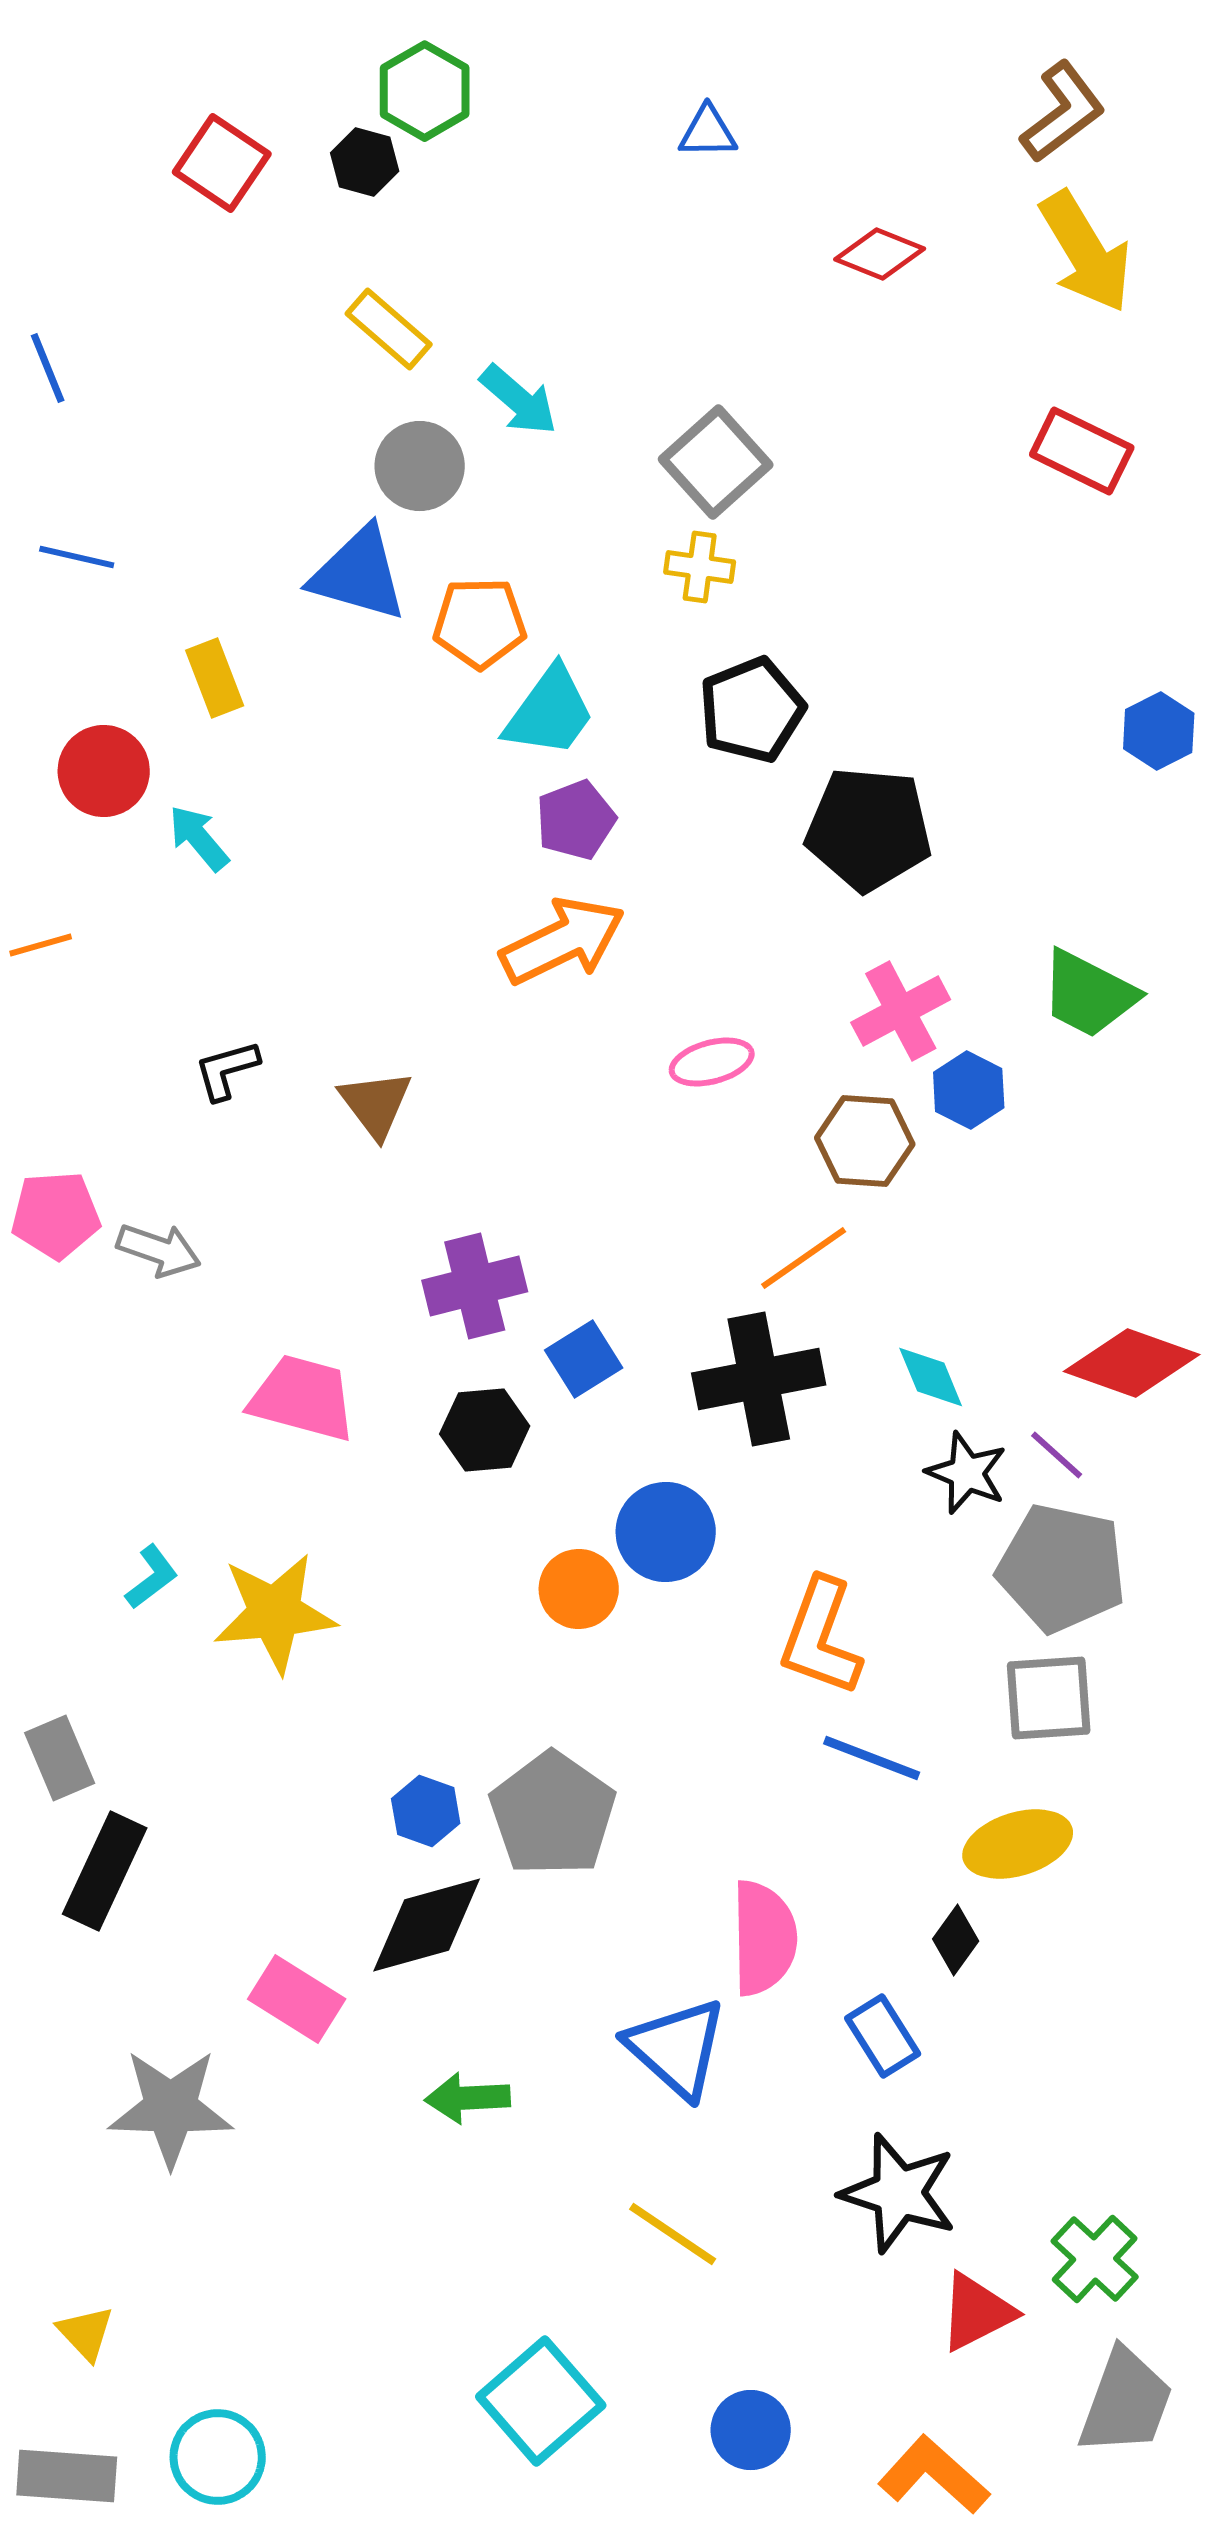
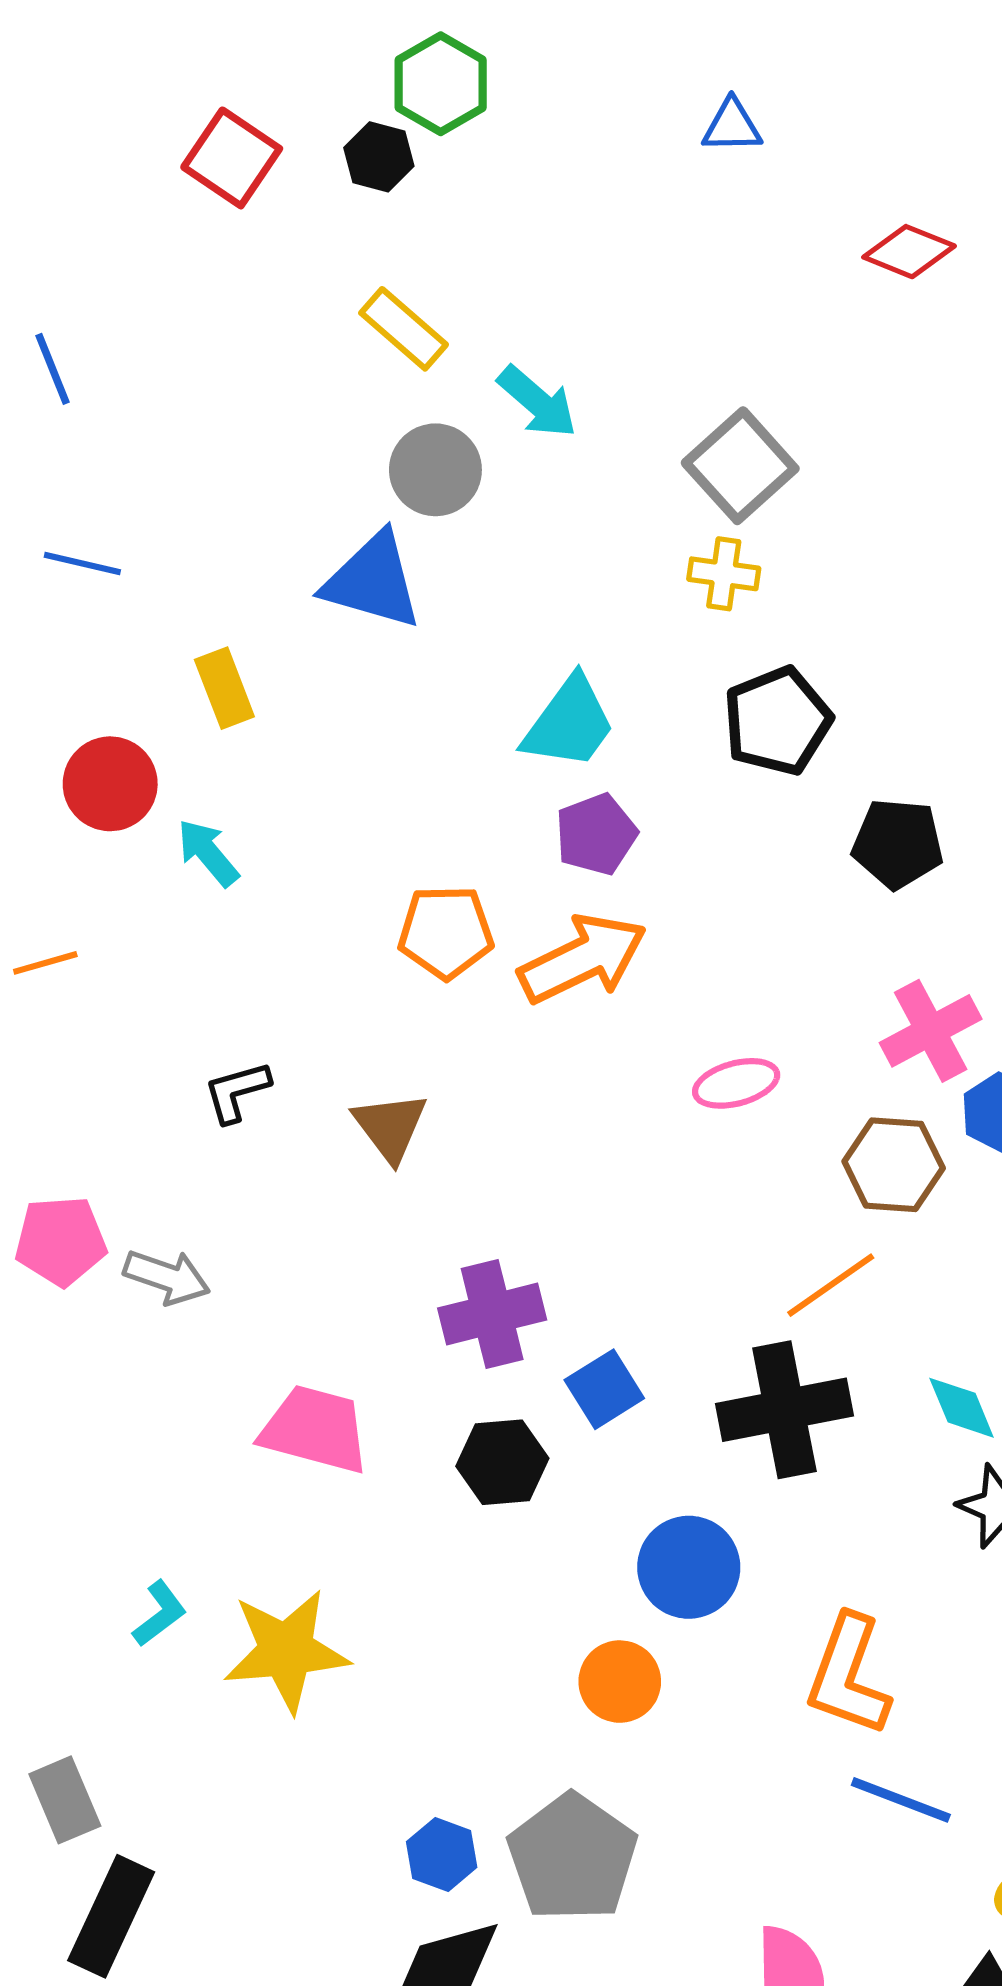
orange pentagon: (480, 623) -> (446, 932), moved
black pentagon: (869, 829) -> (898, 844), size x0.7
orange circle: (579, 1589) -> (620, 1682), moved

